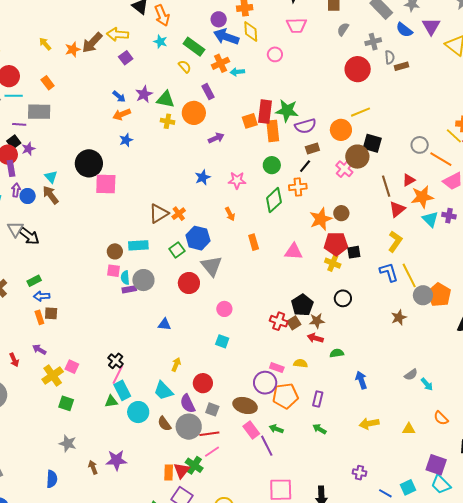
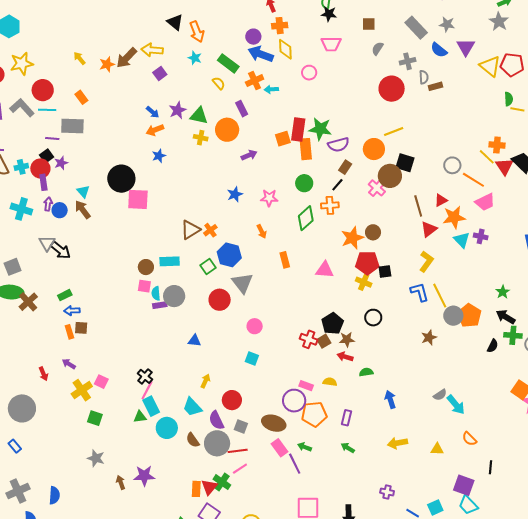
brown rectangle: (312, 148) -> (345, 167), turned -40
cyan arrow: (427, 384) -> (456, 405), size x1.5
blue semicircle: (52, 479) -> (54, 495), moved

